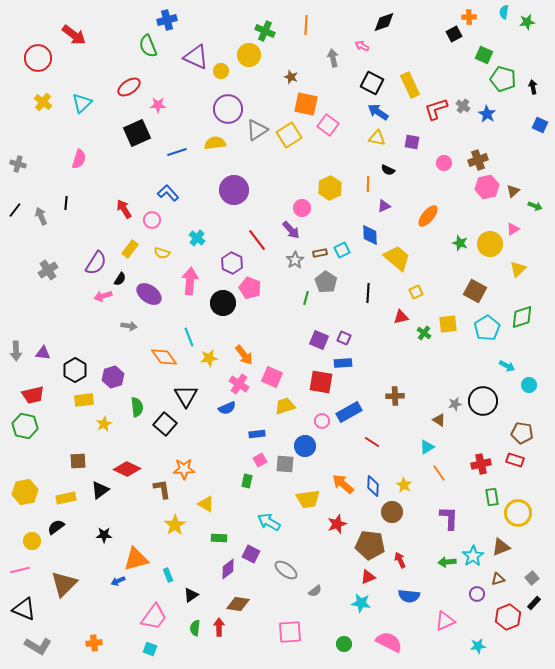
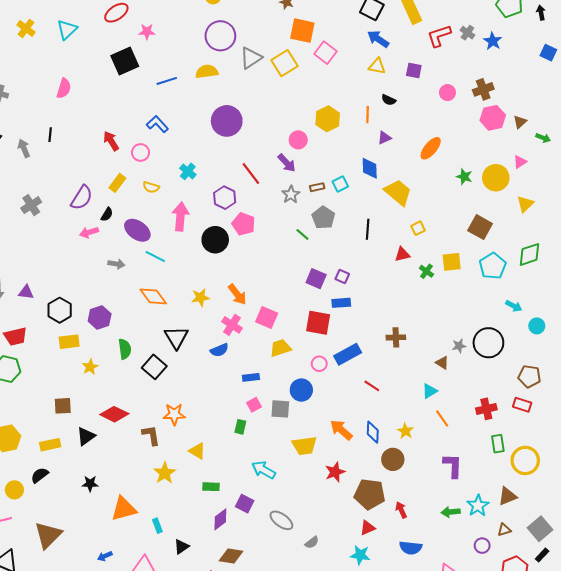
green line: (306, 298) -> (302, 234), turned -64
cyan line: (189, 337) -> (155, 257), moved, turned -42
gray square: (532, 578) -> (540, 529), size x1.6
blue arrow: (118, 581) -> (105, 556), moved

